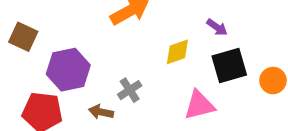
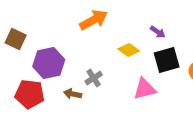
yellow diamond: (177, 52) -> (129, 50), turned 55

